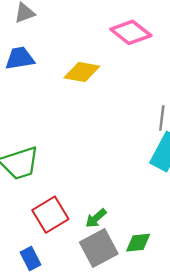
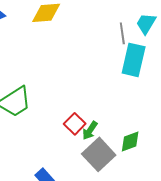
red square: (50, 215) -> (75, 124), moved, size x0.7

